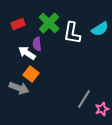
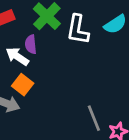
gray line: (84, 99) -> (94, 118), turned -54

